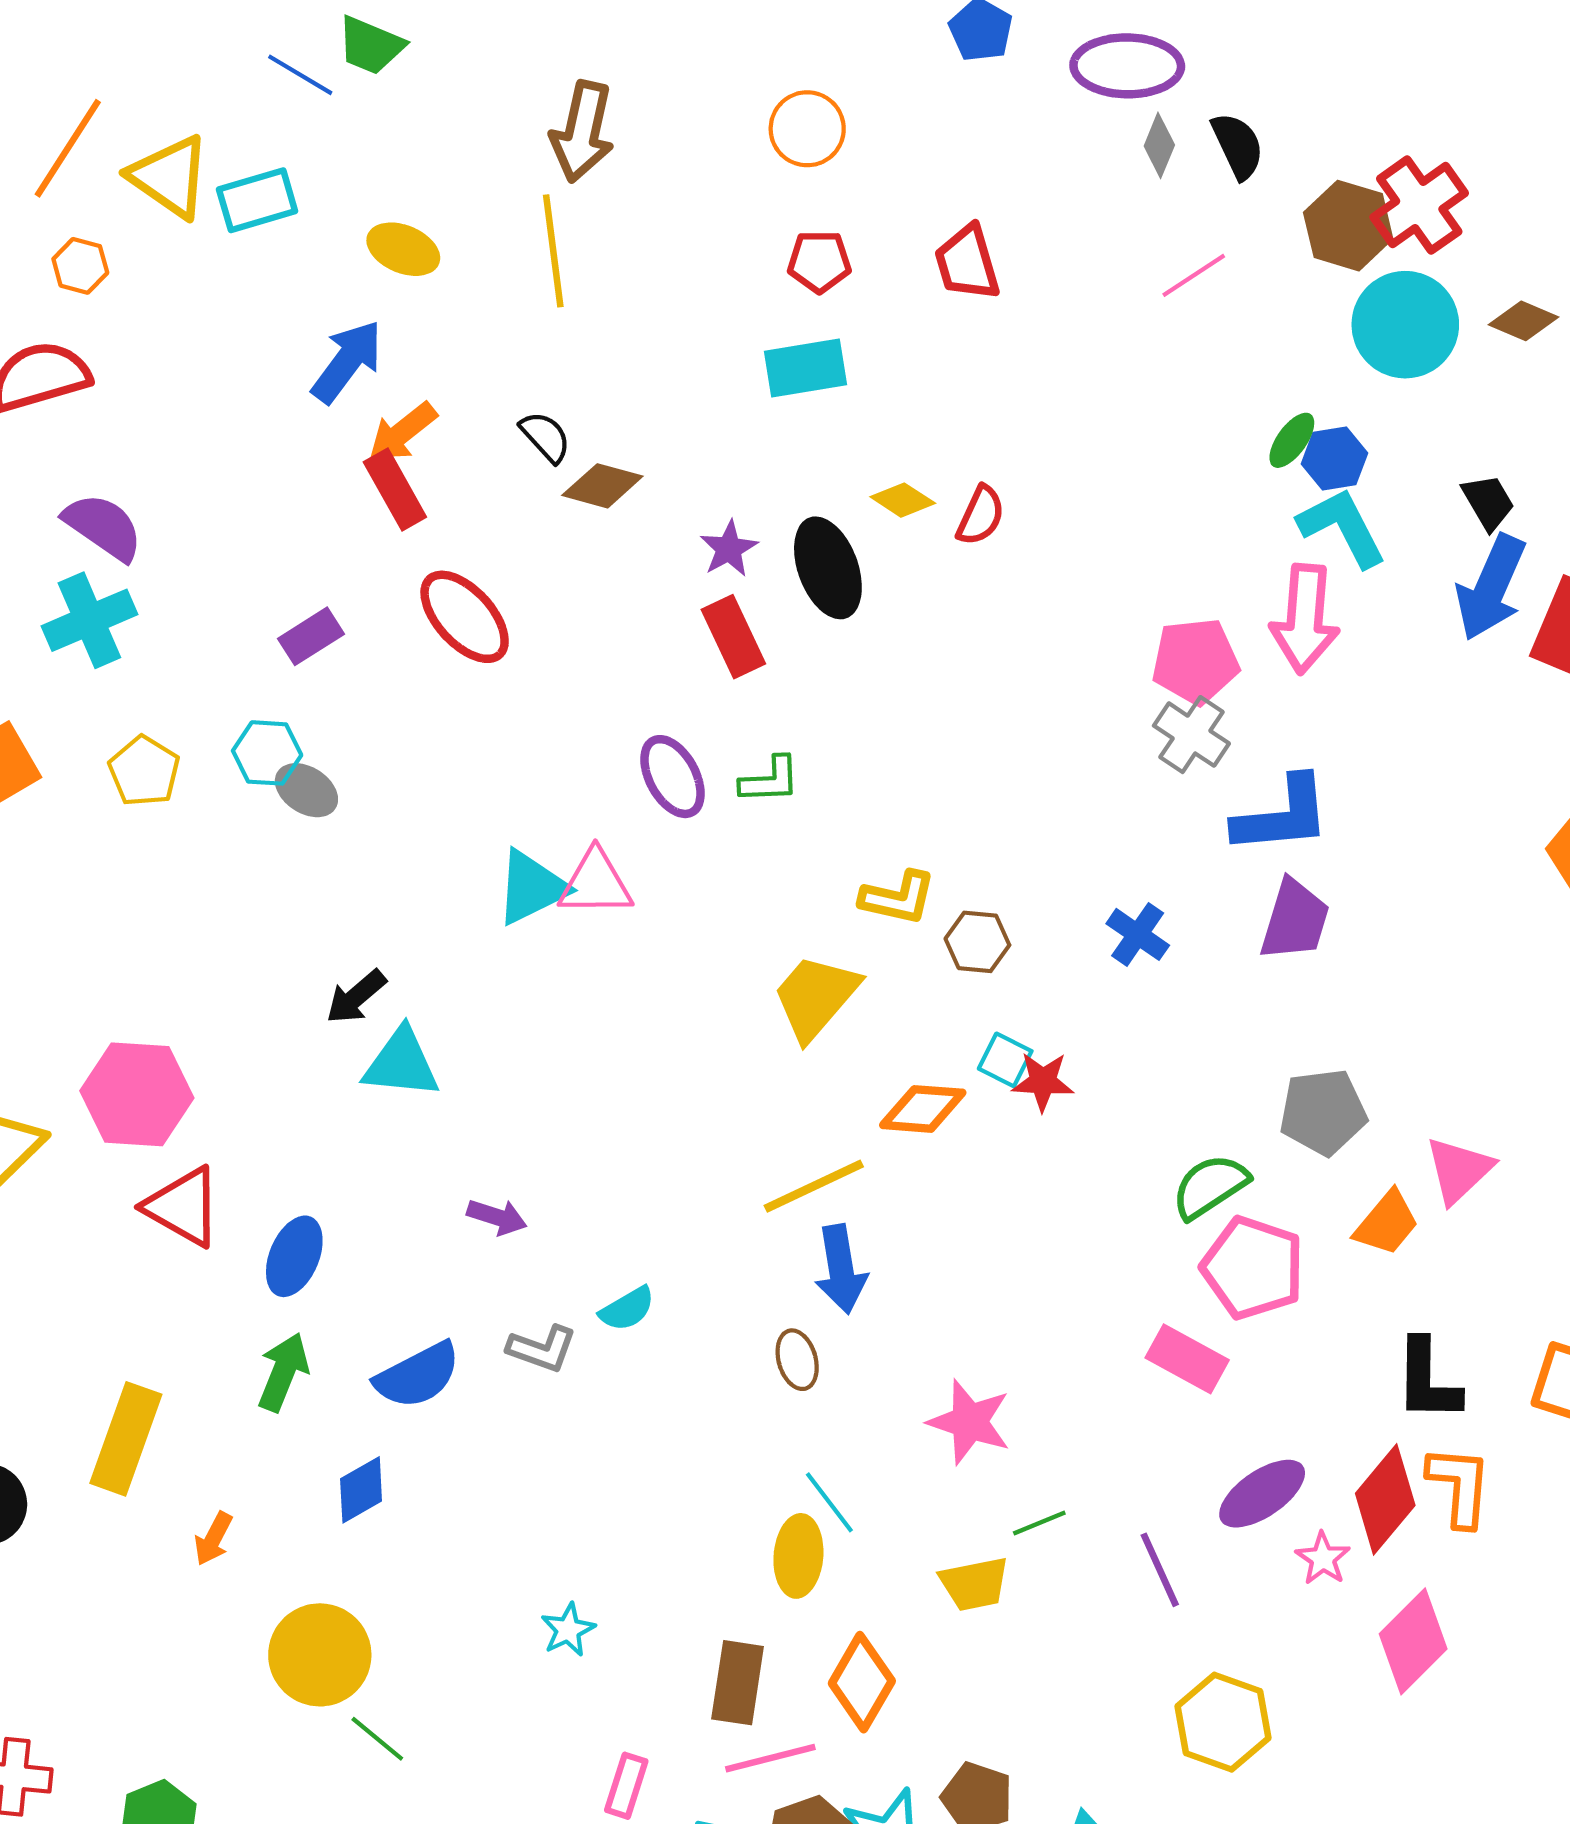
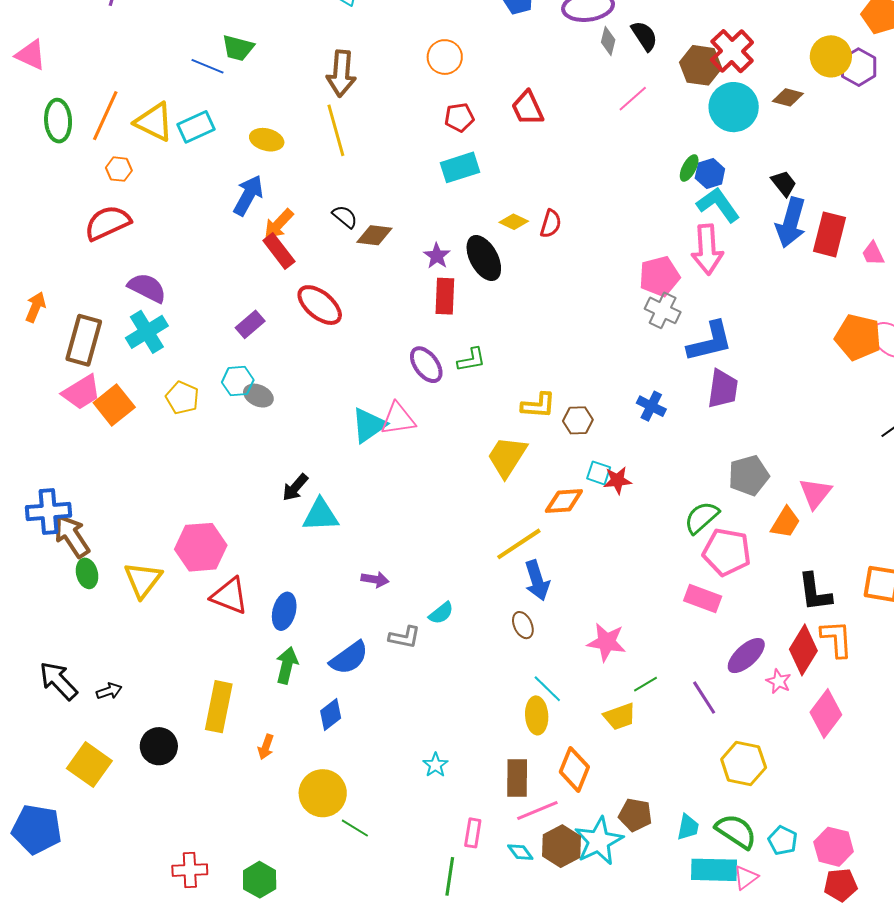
red rectangle: (733, 637) -> (445, 296), turned 36

